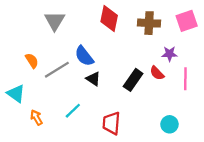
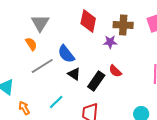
purple star: (169, 54) -> (110, 42), moved
orange semicircle: (32, 61) -> (31, 44), moved
red semicircle: (157, 73) -> (115, 71), moved
black rectangle: (133, 80) -> (96, 81), moved

